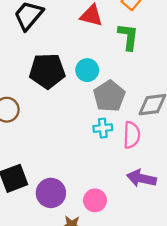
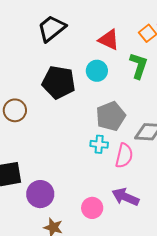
cyan circle: (87, 70) -> (97, 71), moved
pink circle: (95, 200) -> (92, 208), moved

